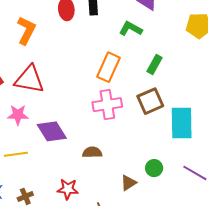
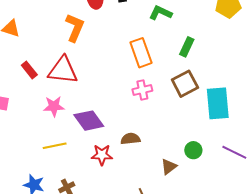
orange L-shape: (26, 30) -> (75, 28), moved
orange rectangle: (108, 67) -> (141, 53), turned -40
pink cross: (107, 105) -> (142, 90), size x0.7
red star: (68, 189) -> (102, 155), moved

